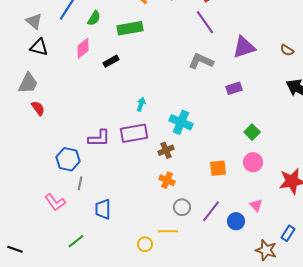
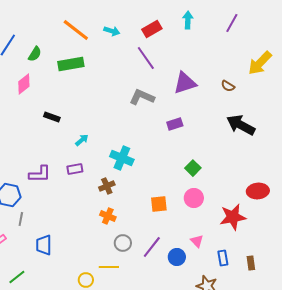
black rectangle: (111, 61) -> (52, 117), moved, turned 49
cyan arrow: (141, 104) -> (82, 140), turned 32
purple rectangle: (134, 133) -> (75, 169), size x0.6
blue rectangle: (288, 233) -> (223, 258), moved, turned -42

